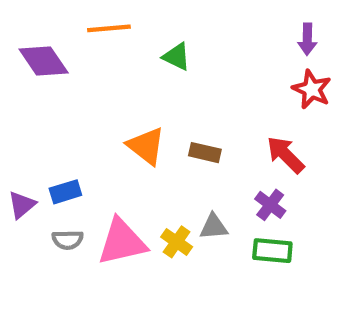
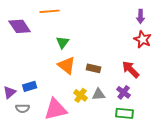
green triangle: (177, 57) -> (63, 42), moved, turned 40
gray triangle: (214, 227) -> (99, 94), moved
gray semicircle: (68, 240) -> (23, 108), moved
yellow cross: (177, 242) -> (81, 95), moved

